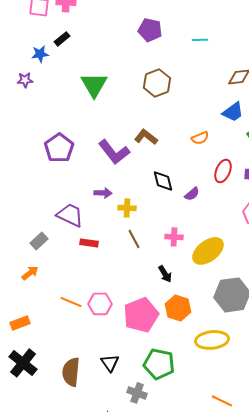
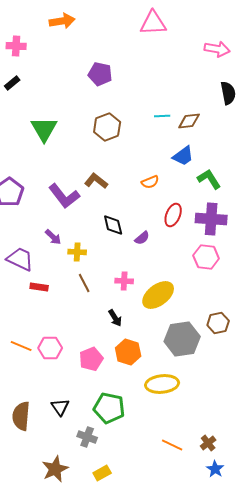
cyan line: (200, 40) -> (162, 116), moved
purple arrow: (103, 193) -> (53, 237), turned 42
pink pentagon: (141, 315) -> (91, 359), size x0.7

